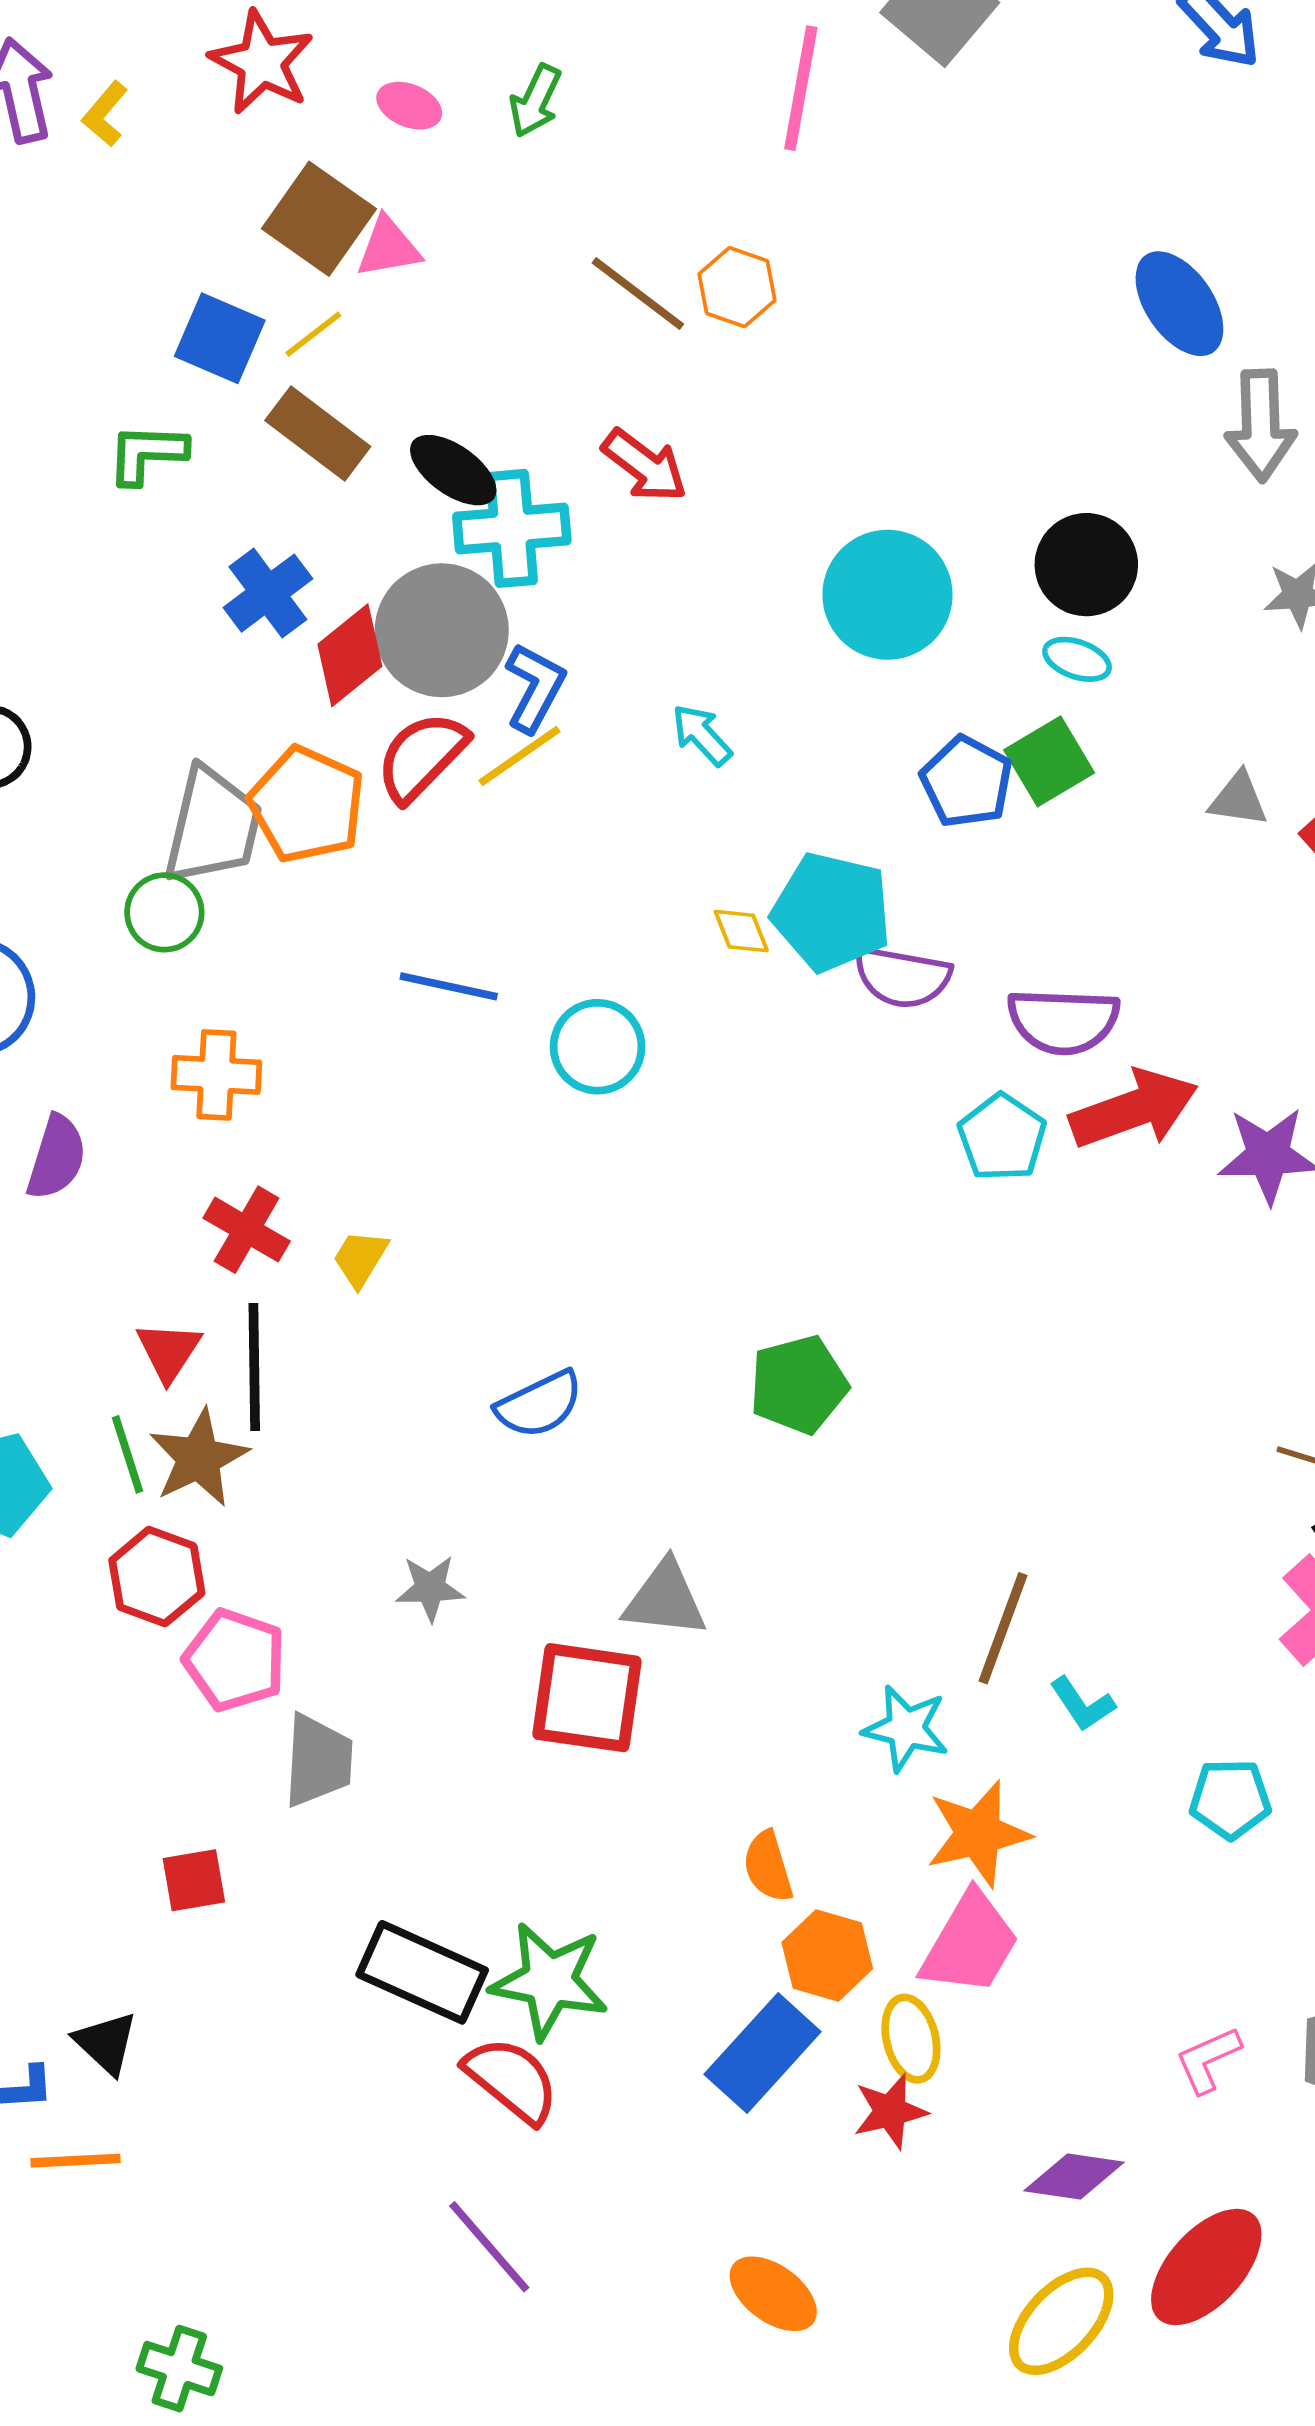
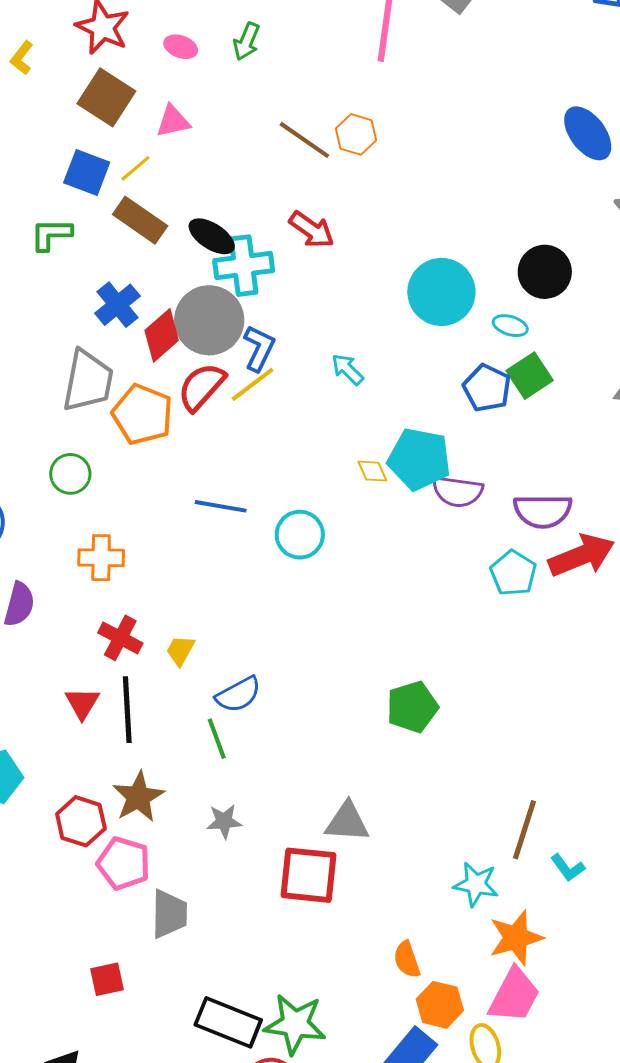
brown square: (319, 219) -> (106, 97), moved
cyan ellipse: (1077, 659) -> (510, 326), moved
gray trapezoid: (213, 826) -> (88, 381), moved
blue semicircle: (539, 1404) -> (238, 695), moved
green line: (127, 1454) -> (217, 739), moved
brown star: (199, 1458) -> (138, 797), moved

